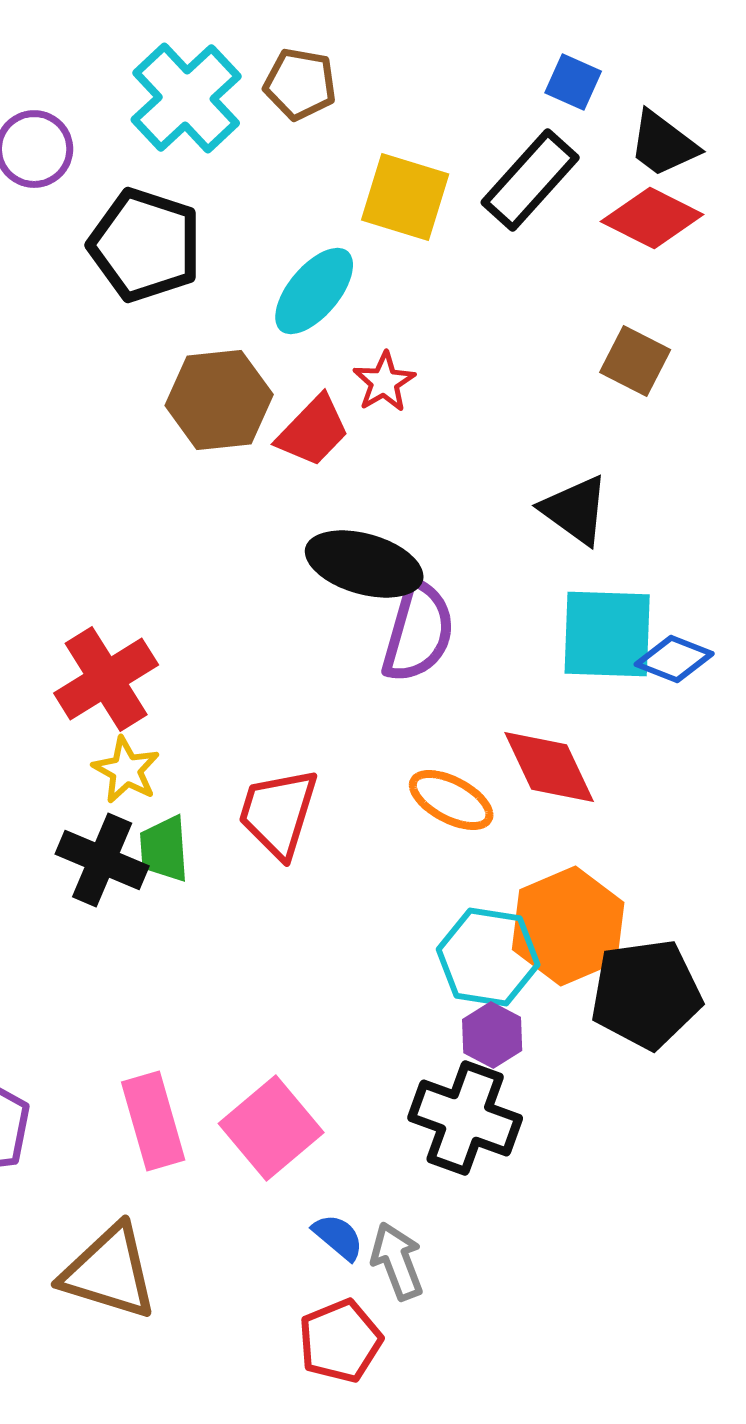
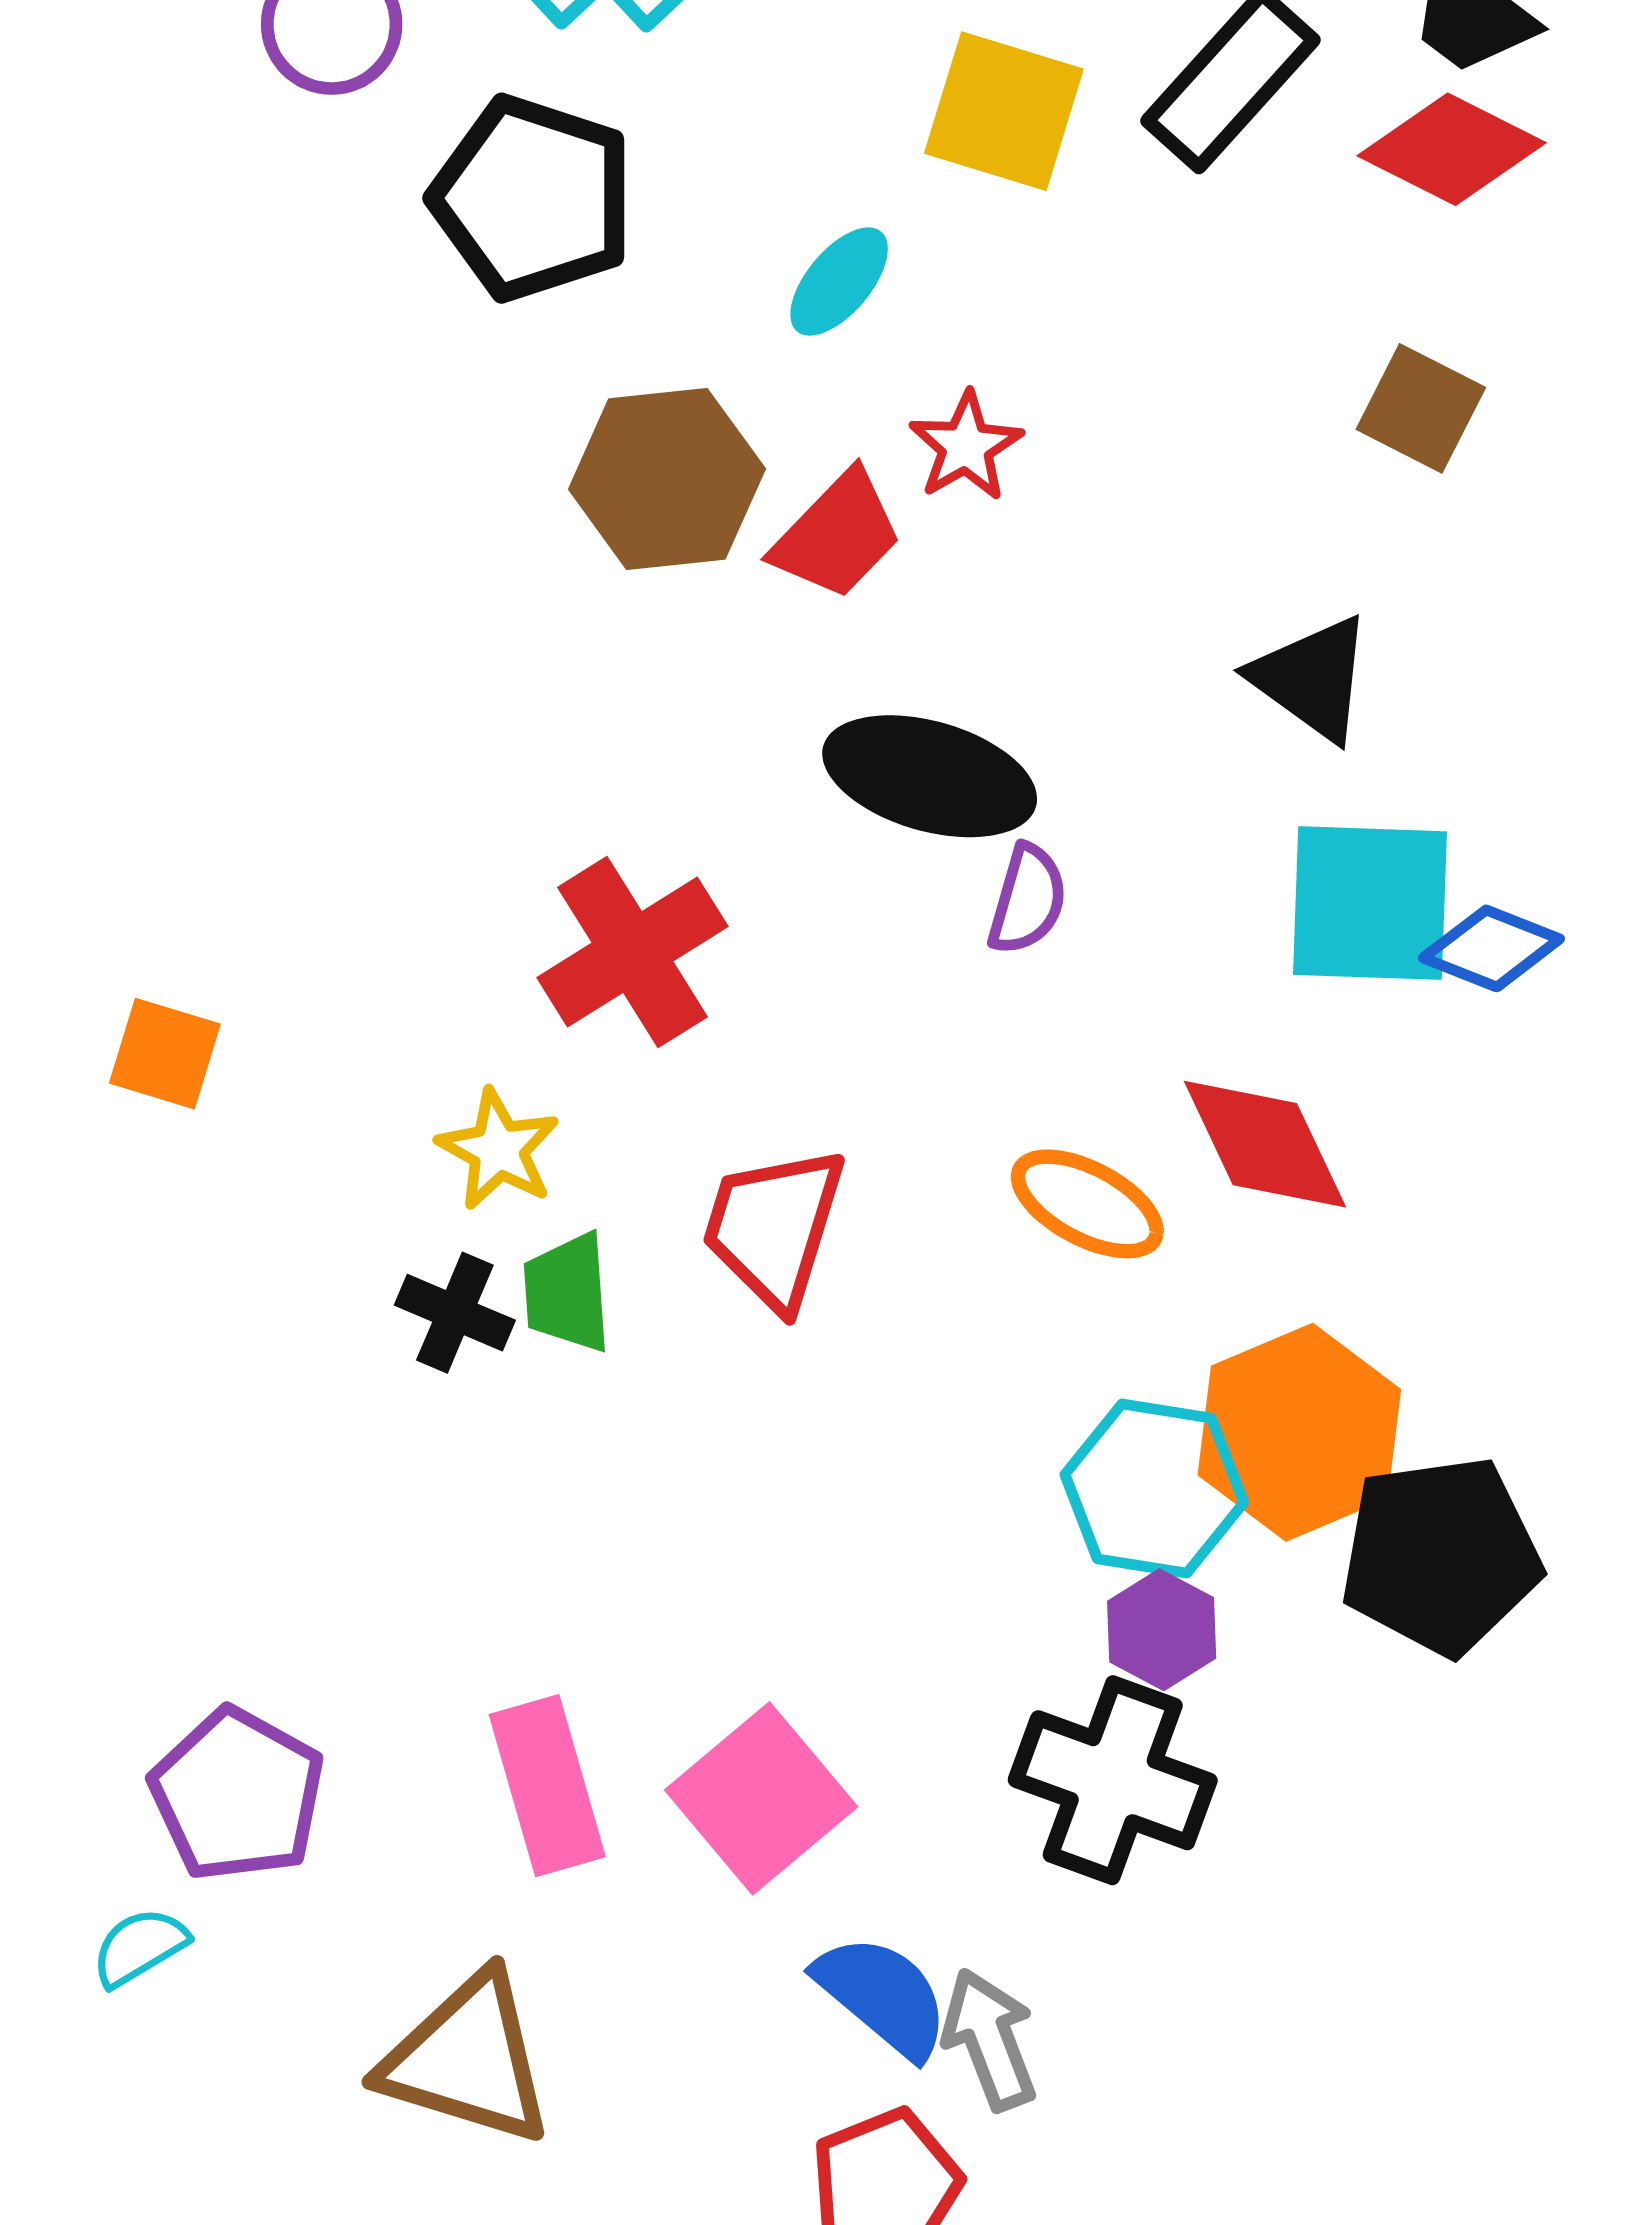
cyan ellipse: (314, 291) -> (839, 282), size x0.7
purple semicircle: (418, 632) -> (1028, 899), size x0.6
red cross: (106, 679) -> (632, 952), moved
black cross: (102, 860) -> (455, 1313), size x0.7
blue semicircle: (338, 1237) -> (883, 1996), size x1.5

